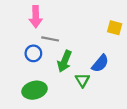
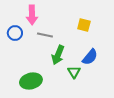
yellow square: (115, 28) -> (84, 25), moved
blue circle: (33, 53) -> (15, 33), moved

